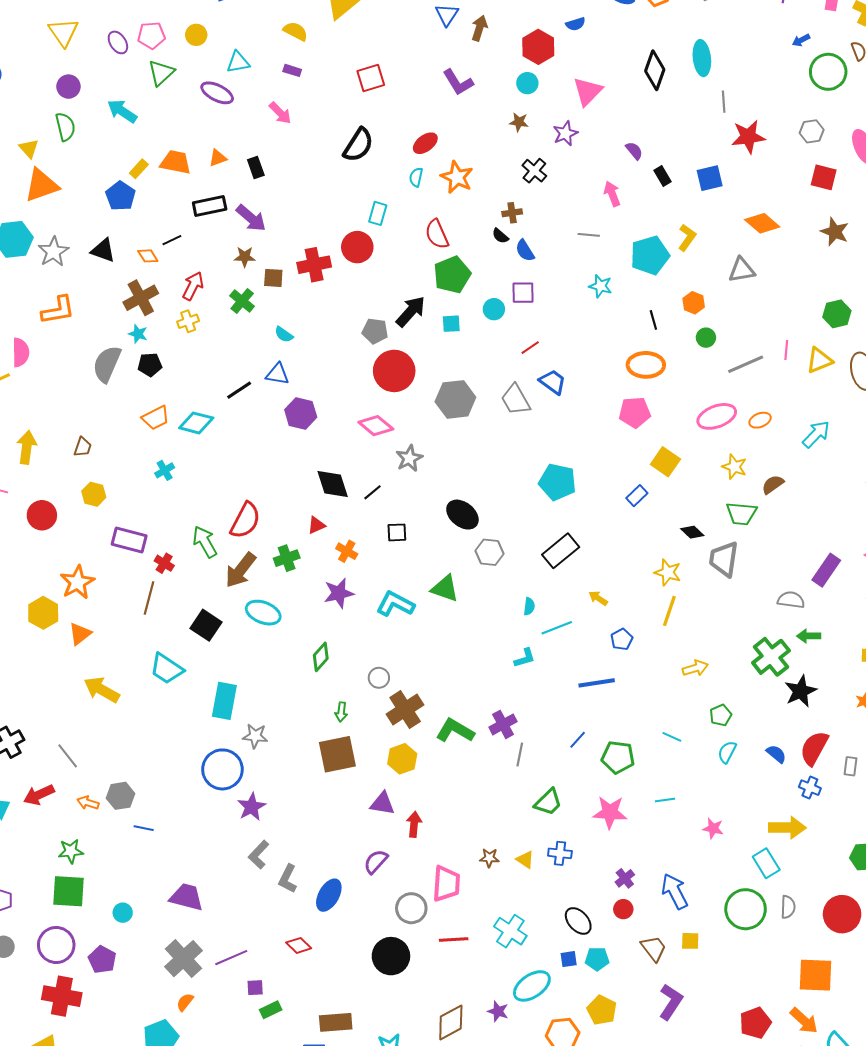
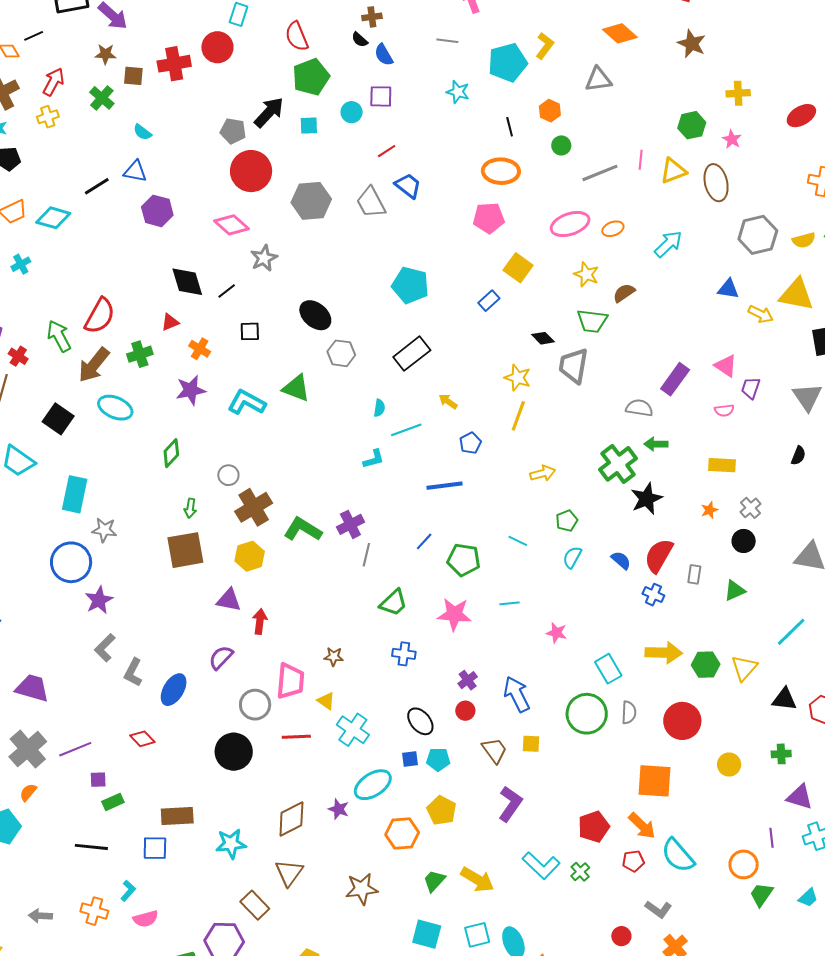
yellow arrow: (787, 828) -> (664, 653), moved
yellow triangle: (525, 860) -> (326, 701), moved

